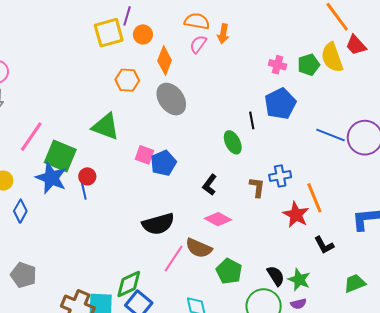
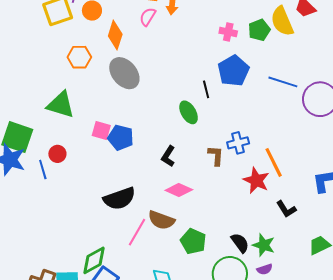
blue line: (330, 135) -> (283, 82), moved
blue pentagon: (163, 163) -> (121, 138), turned -30
red circle: (87, 176) -> (57, 154), moved

